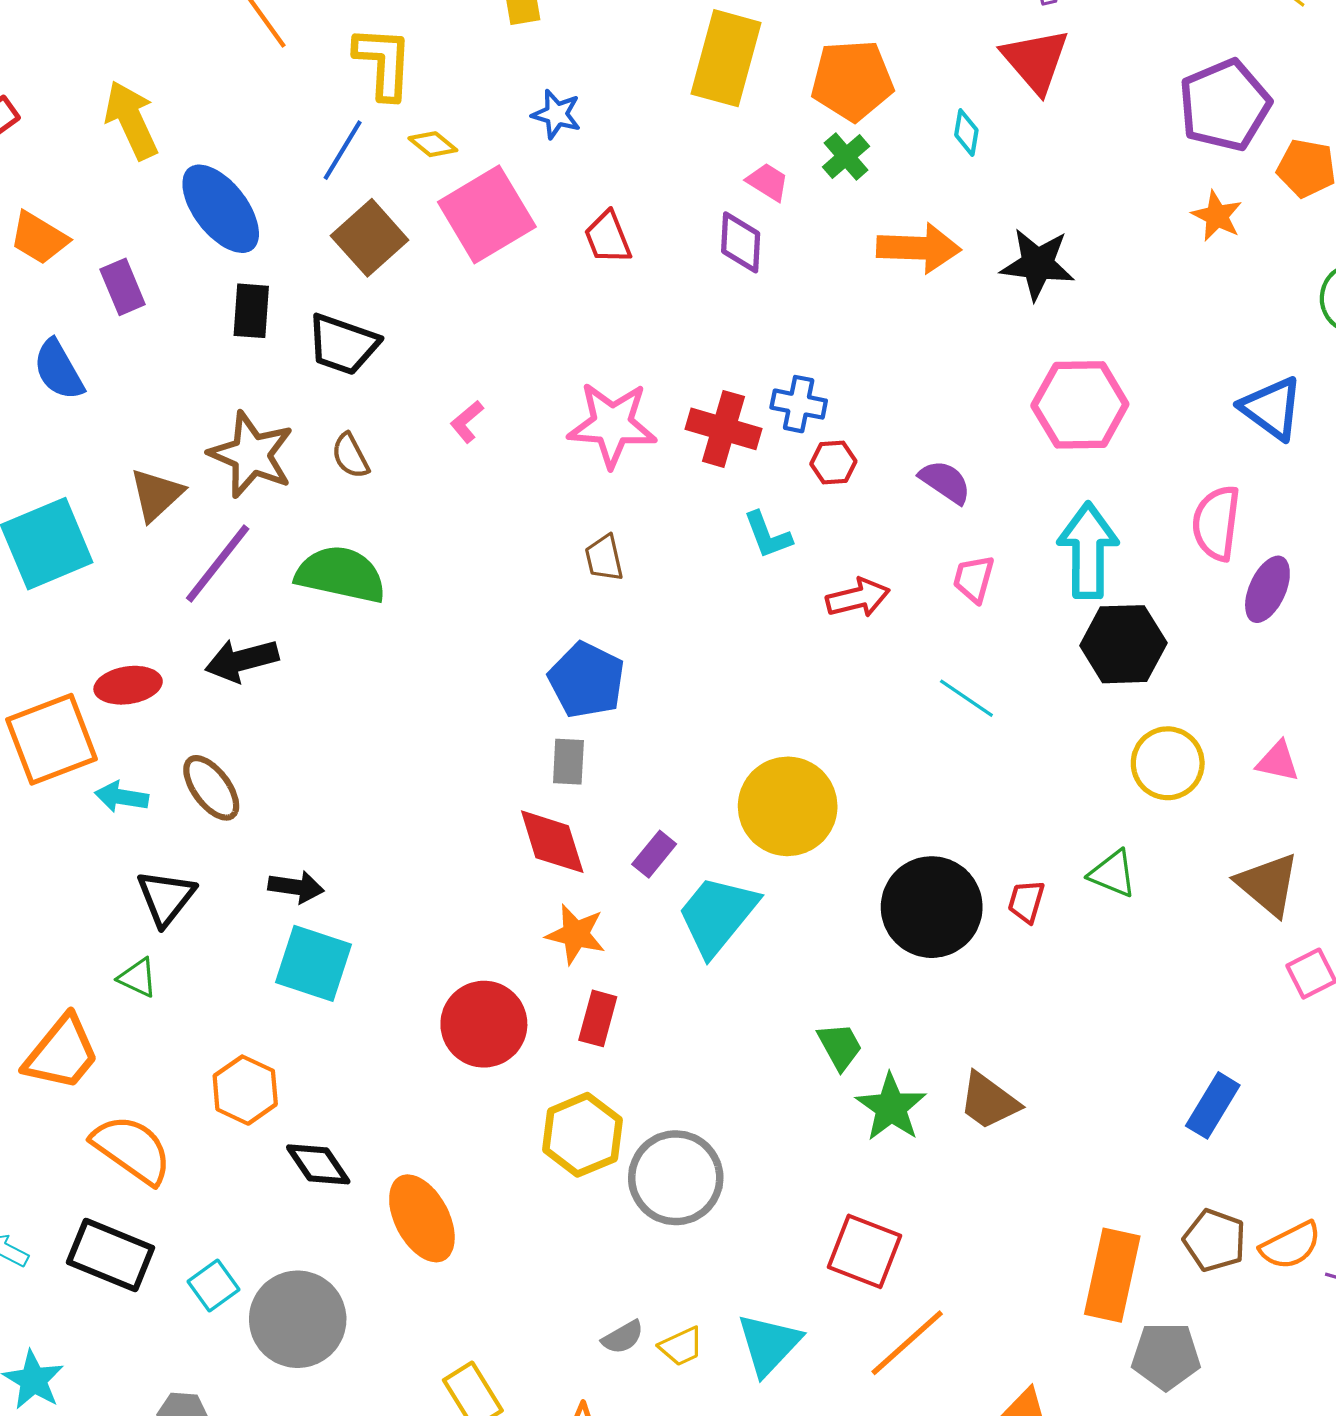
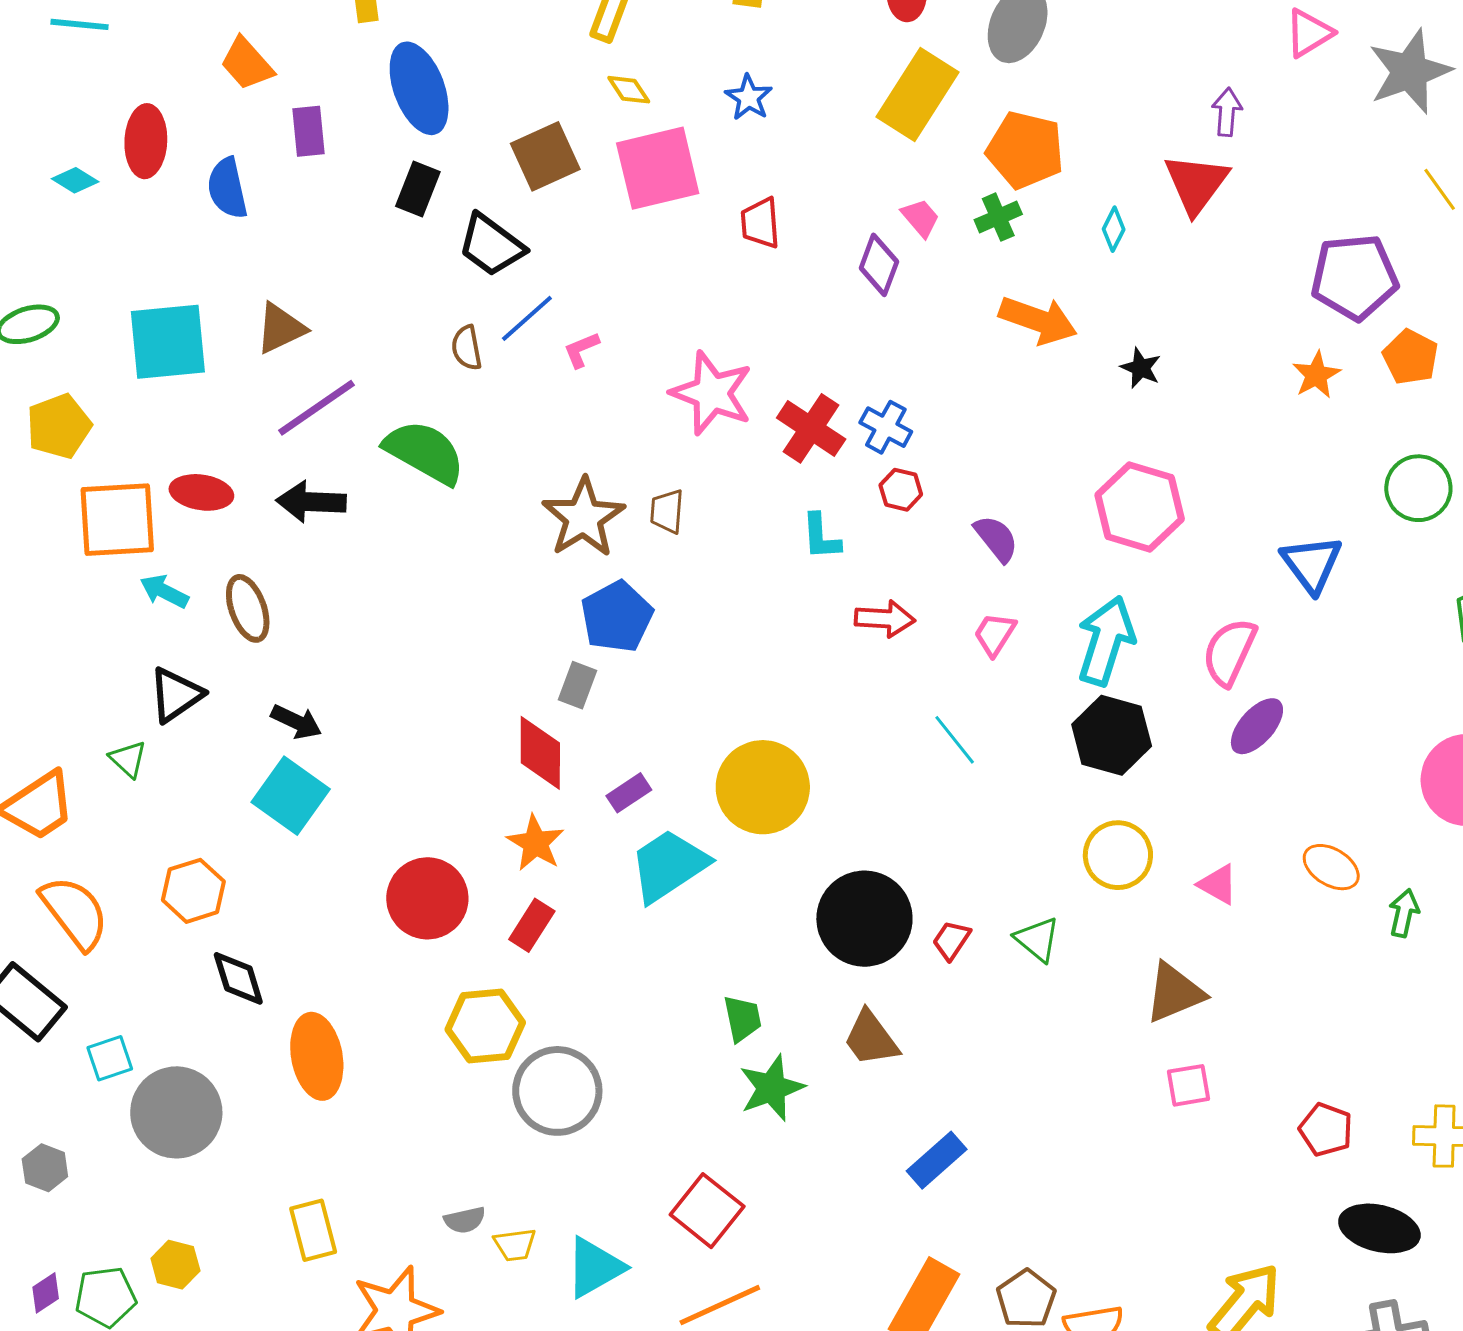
blue line: (343, 150) -> (527, 318), moved
black star: (1037, 264) -> (1141, 368), size x0.6
brown star: (251, 455) -> (583, 517), moved
brown triangle: (1268, 884) -> (1174, 993), turned 40
brown trapezoid: (989, 1101) -> (871, 1038), moved
blue rectangle: (1213, 1105) -> (937, 1160), moved

